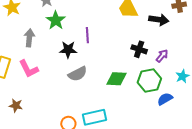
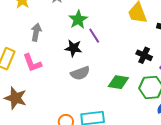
green star: (56, 20) -> (78, 19), moved
purple line: (87, 35) -> (94, 36), turned -35
brown star: (16, 105) -> (15, 98), size x1.6

